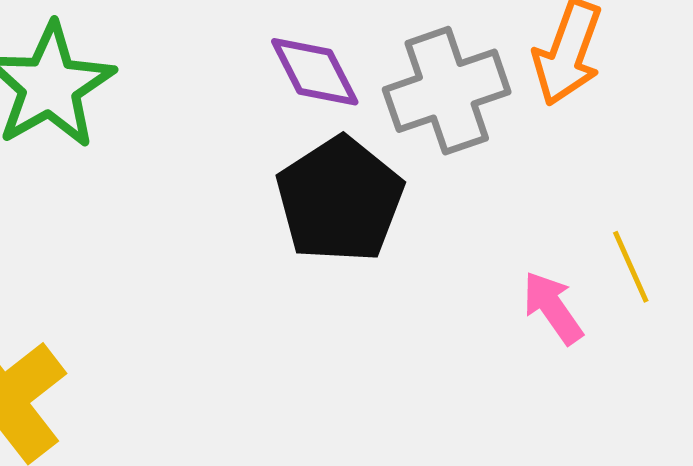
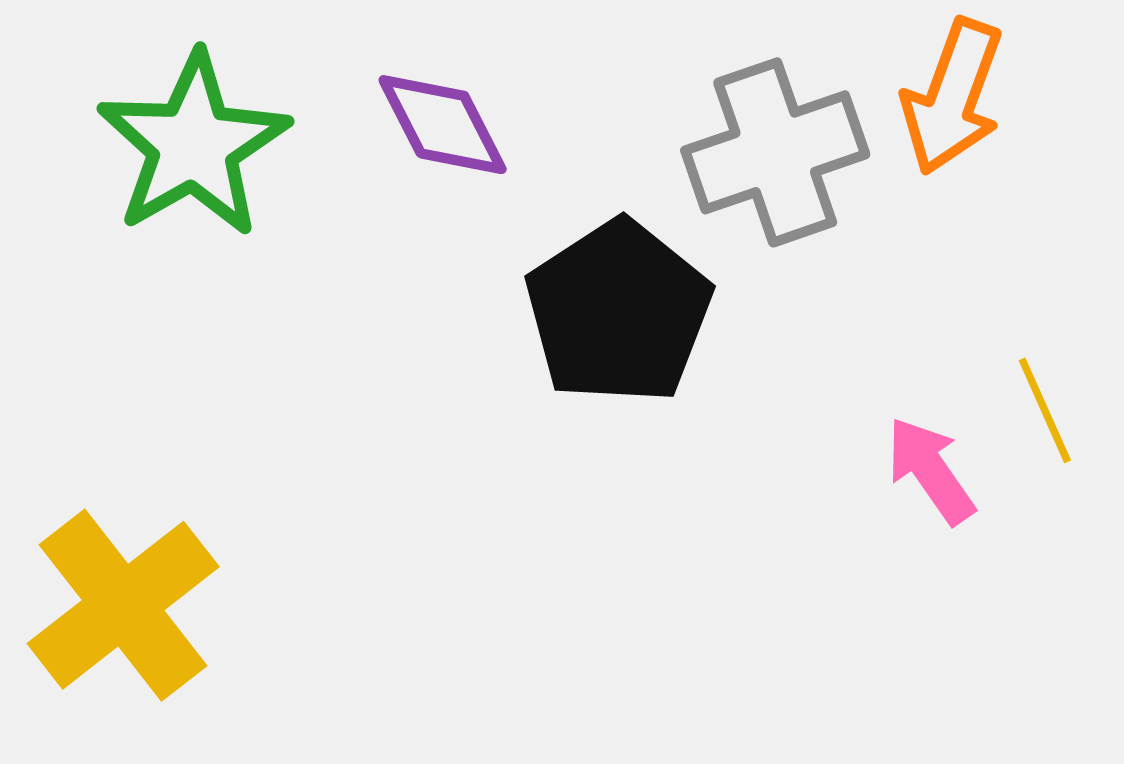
purple diamond: (315, 72) -> (443, 125), moved

